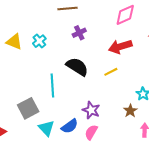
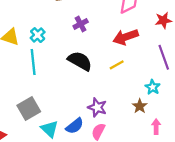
cyan line: (52, 85) -> (33, 62), moved

